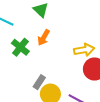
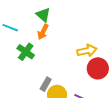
orange arrow: (44, 38) -> (43, 32), moved

